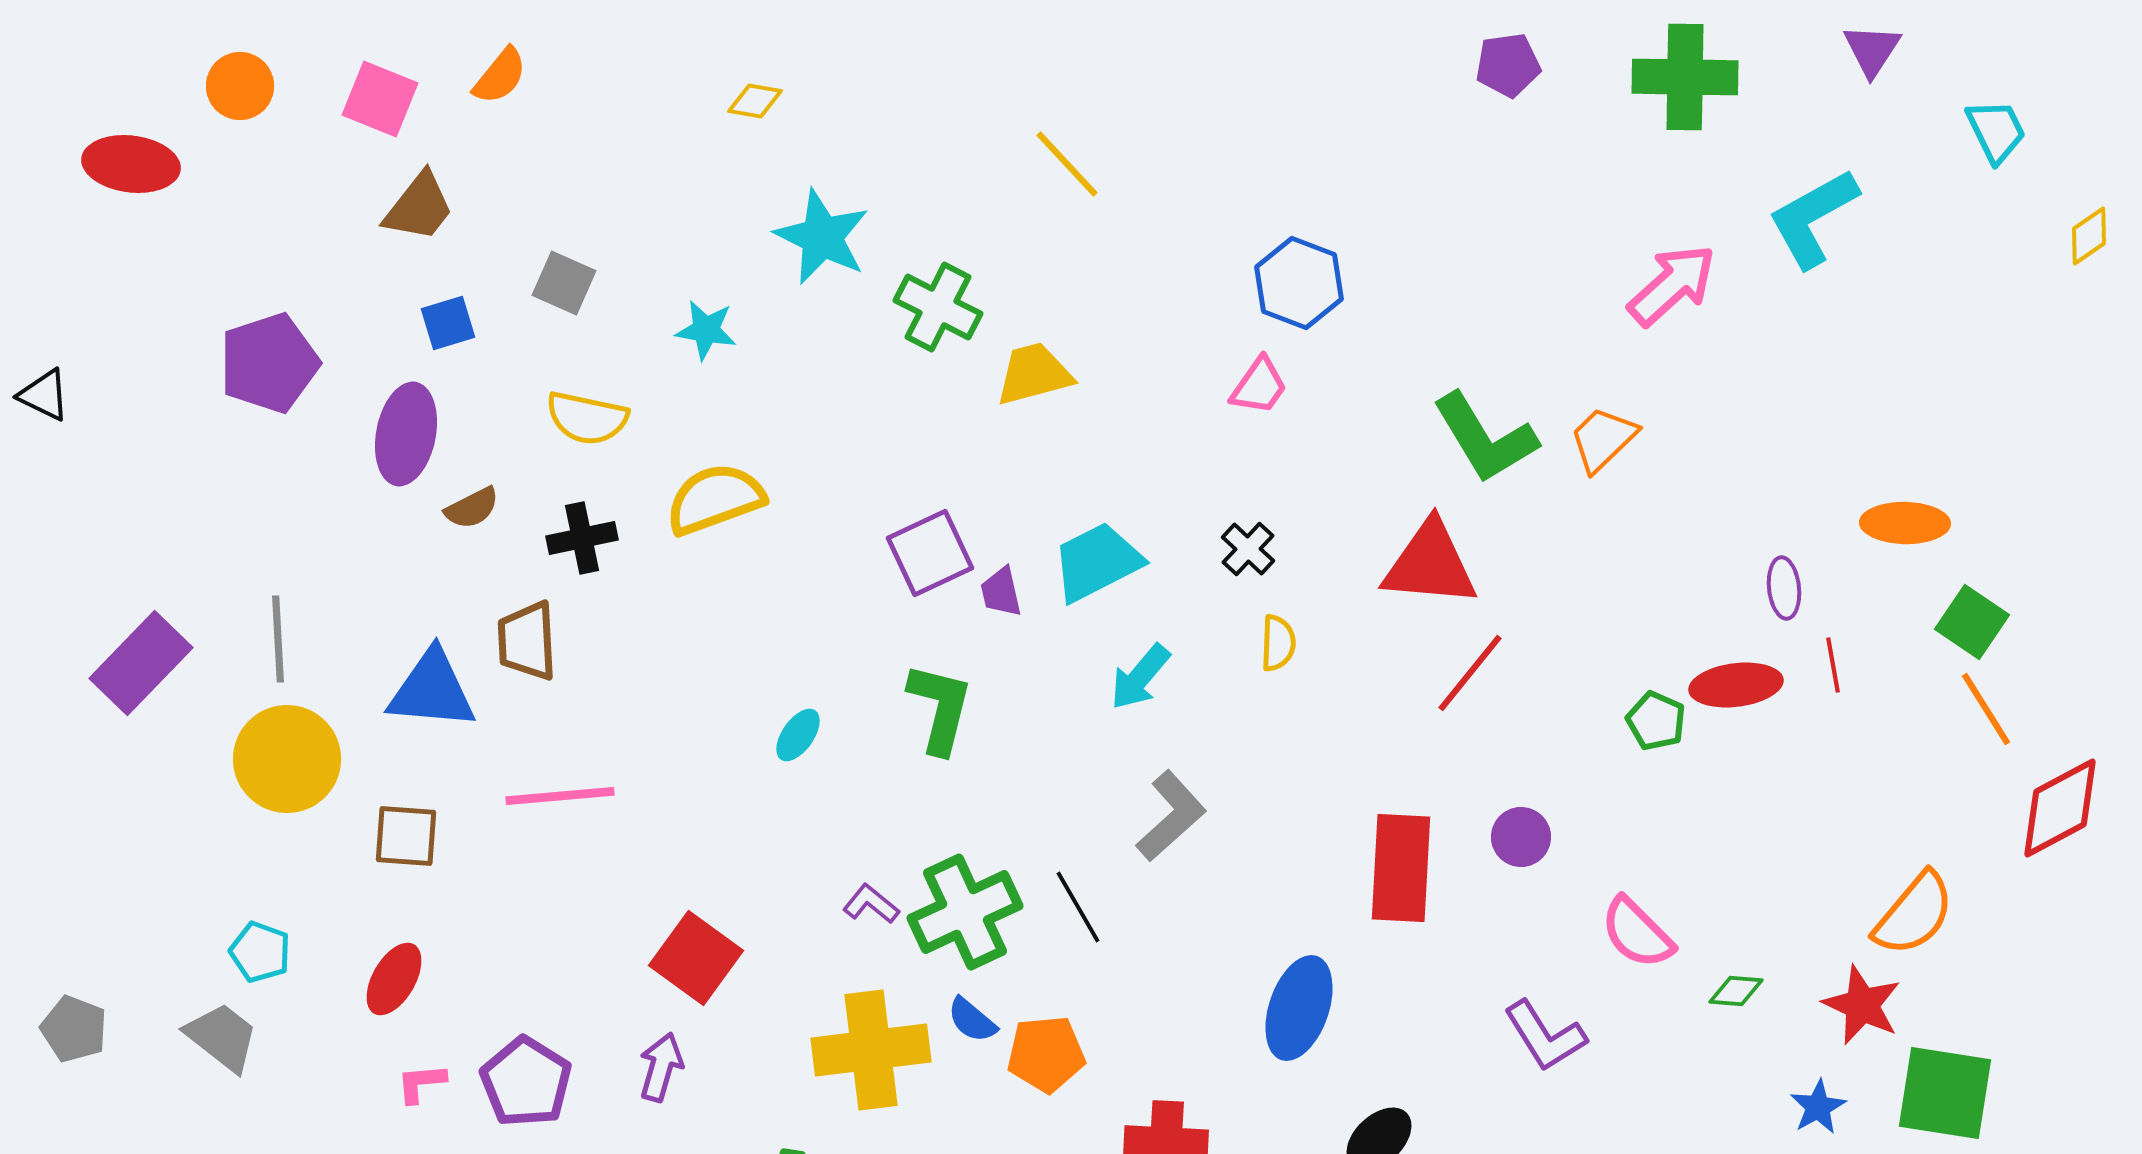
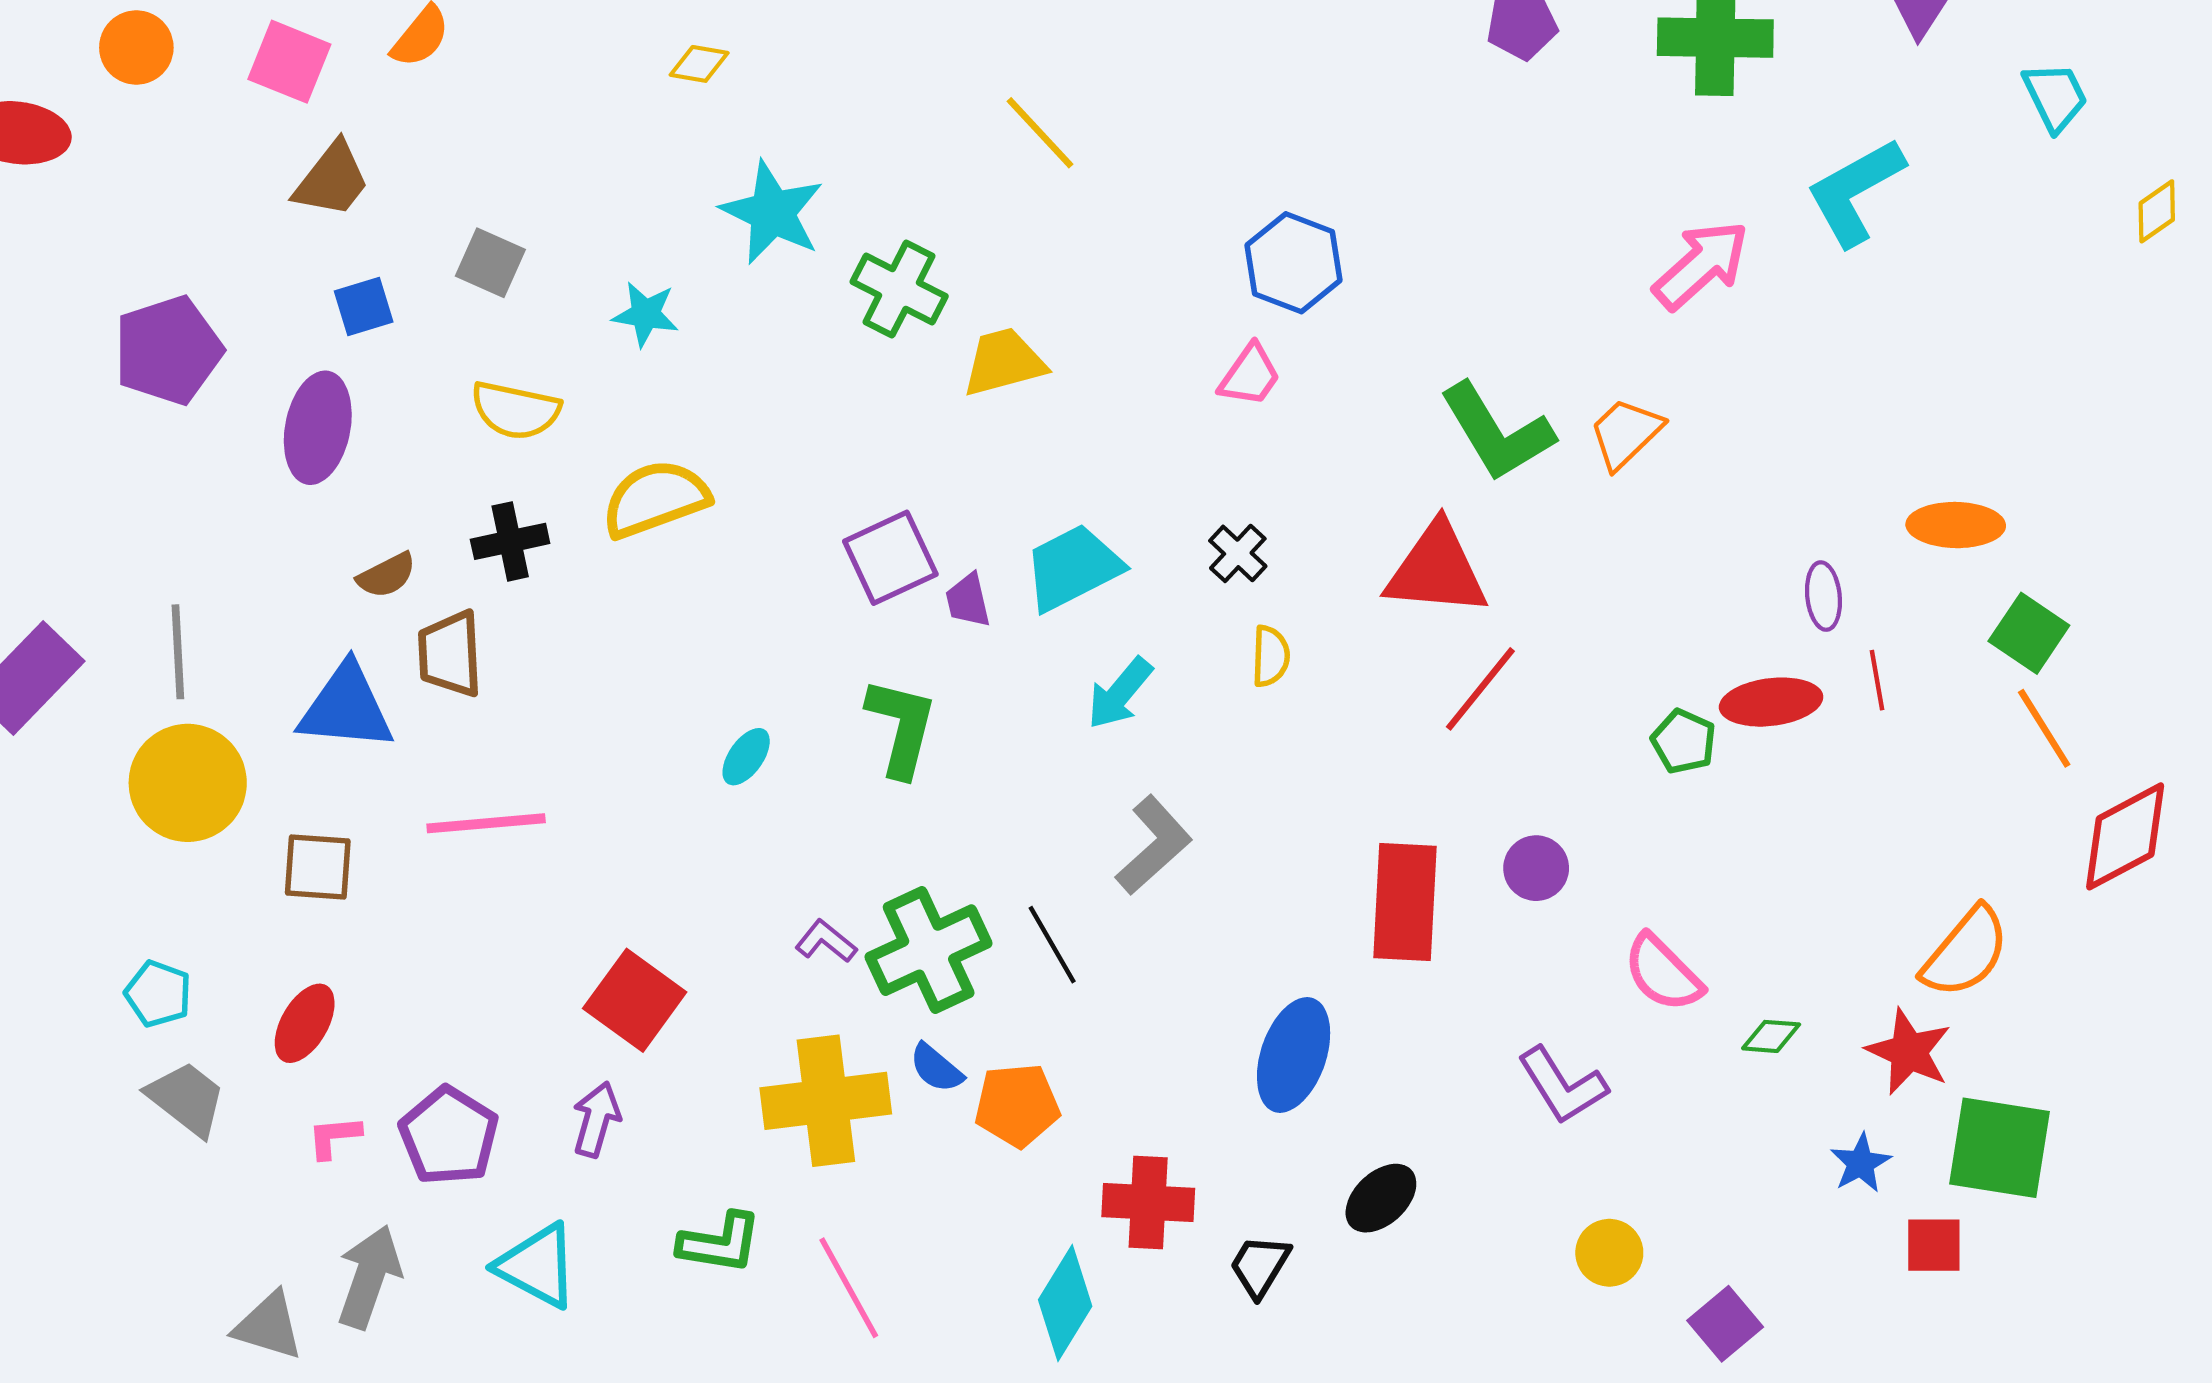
brown semicircle: (472, 508) -> (387, 575), moved
gray trapezoid: (222, 1037) -> (187, 1099), moved

